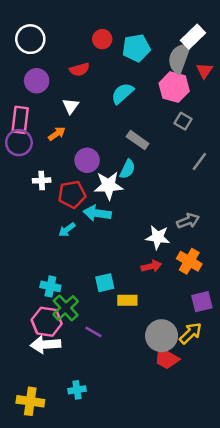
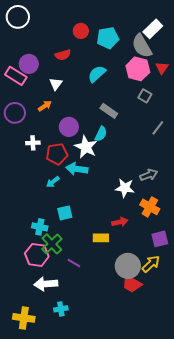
white circle: (30, 39) -> (18, 17), moved
gray semicircle: (179, 58) -> (142, 46), turned -50
red triangle: (204, 71) -> (162, 68), moved
pink rectangle: (20, 120) -> (16, 76), moved, turned -65
white star: (109, 185) -> (86, 147), turned 30
red arrow: (151, 266) -> (120, 222), moved
cyan square: (105, 283) -> (65, 213), moved
white arrow: (45, 344) -> (46, 284), moved

